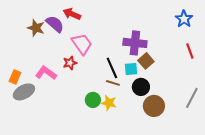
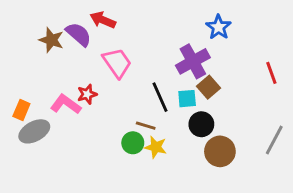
blue star: (184, 19) -> (219, 27), moved
purple cross: (135, 43) -> (193, 61), turned -35
red star: (70, 63) -> (87, 94), moved
brown line: (113, 83) -> (146, 126), moved

